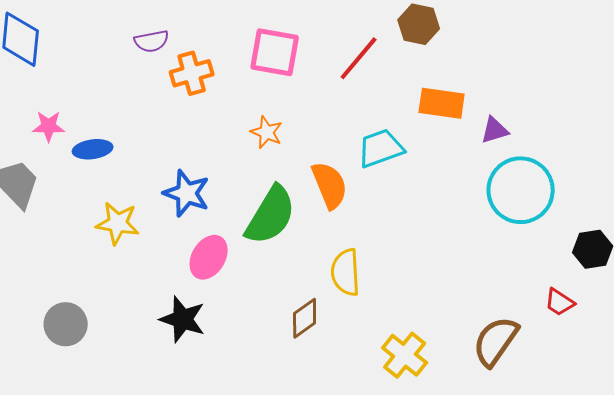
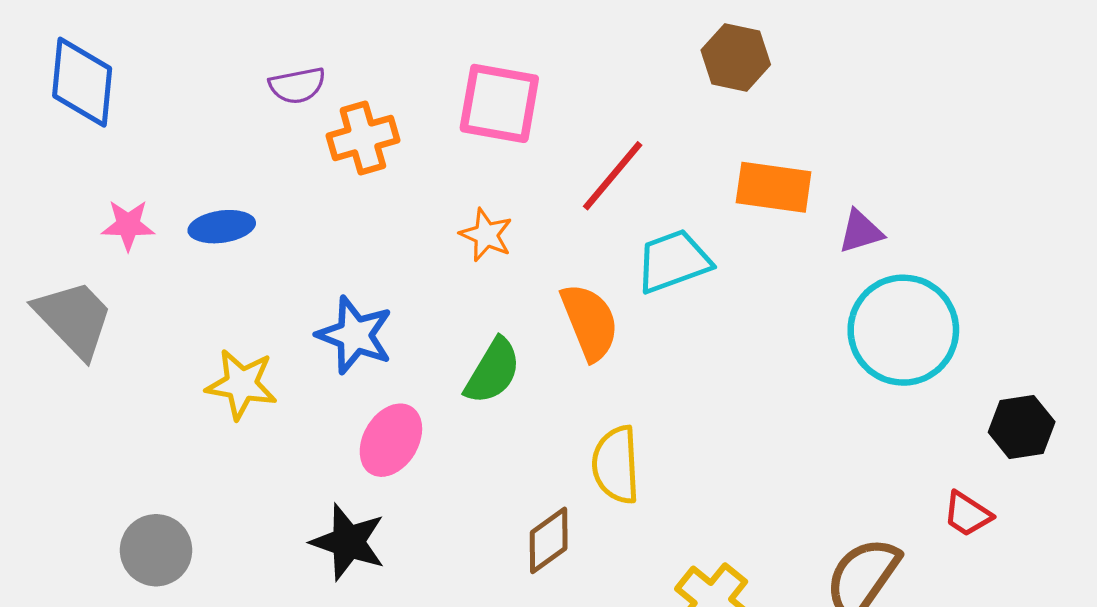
red line: (359, 58) -> (613, 176), moved
blue ellipse: (93, 149) -> (222, 227), moved
green semicircle: (271, 215) -> (493, 371), size x0.7

